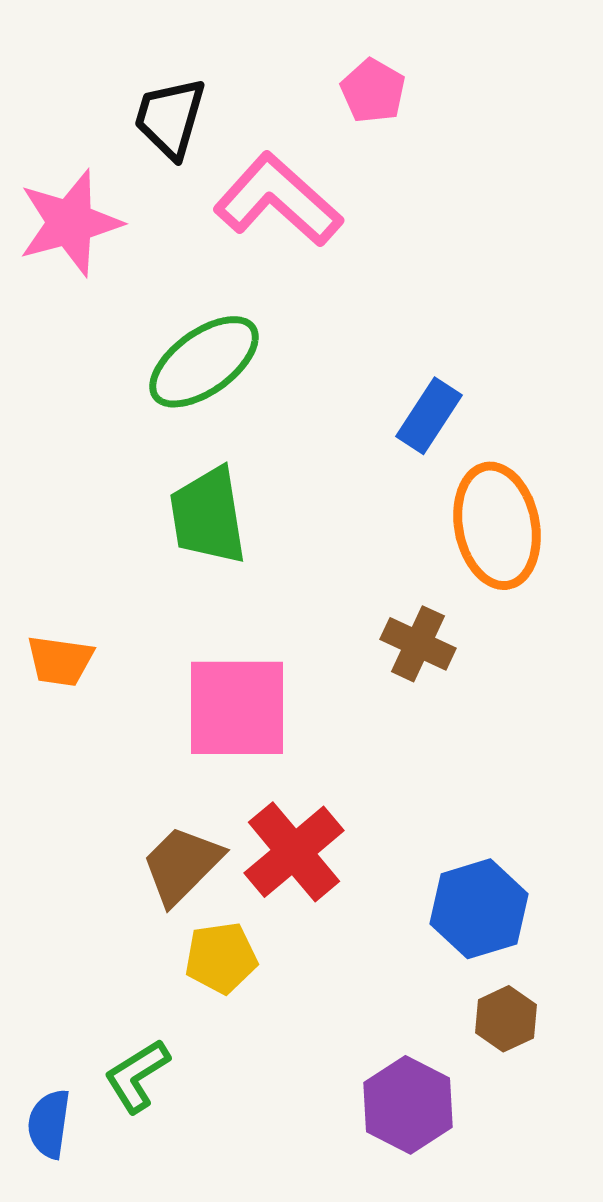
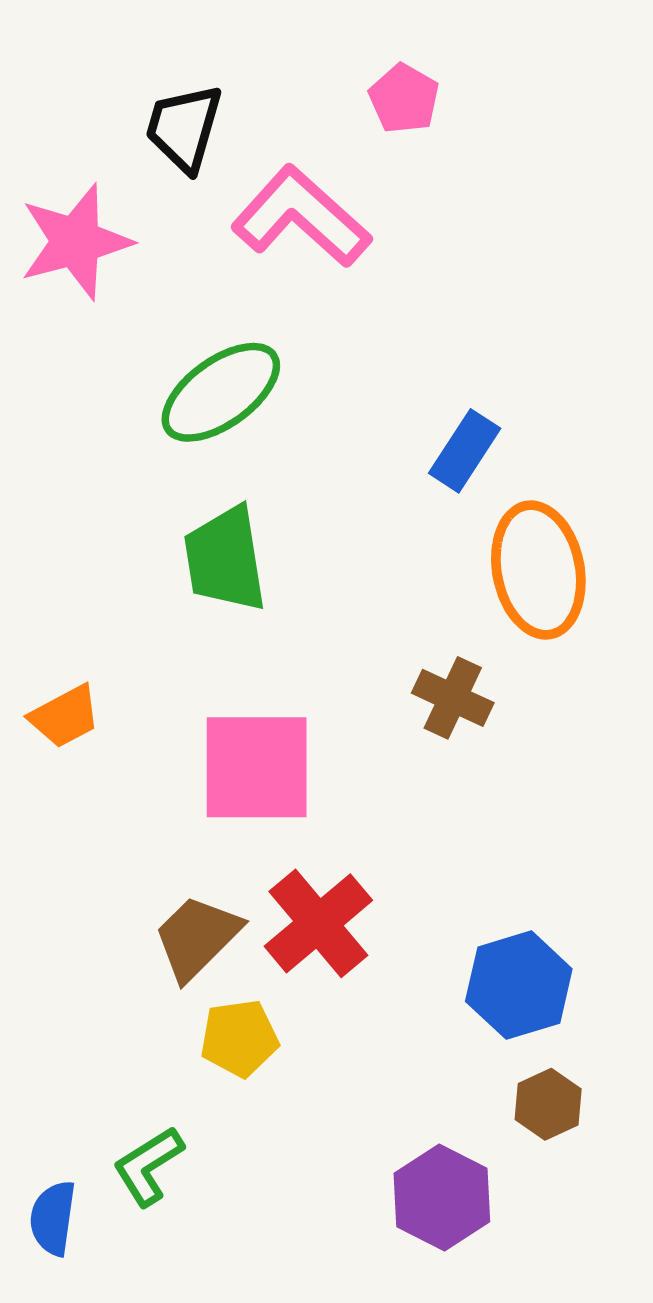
orange trapezoid: (60, 661) -> (65, 716), turned -36

